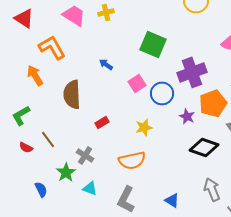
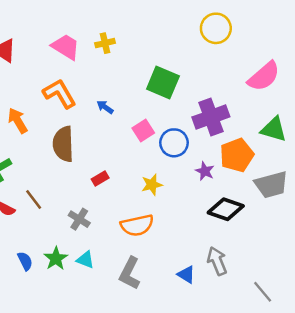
orange L-shape: (52, 47) -> (60, 94), moved
green star: (66, 172) -> (56, 259), moved
gray arrow: (212, 189) -> (217, 261), moved

